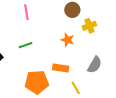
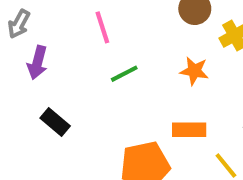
green line: (26, 45) -> (124, 74), moved

